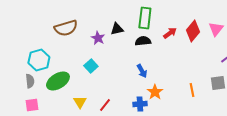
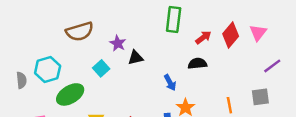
black triangle: (117, 29) -> (136, 58), moved
black semicircle: (143, 41) -> (197, 64), moved
cyan square: (91, 66) -> (101, 68), moved
gray semicircle: (30, 81) -> (21, 80), moved

